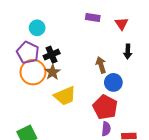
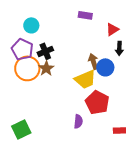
red triangle: (122, 24) -> (112, 29), moved, turned 32
blue circle: (113, 82) -> (105, 67), moved
yellow trapezoid: (65, 96) -> (85, 79), moved
purple semicircle: (106, 129) -> (78, 121), moved

